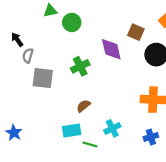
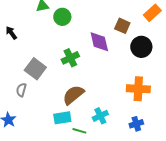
gray semicircle: (28, 56) -> (21, 90), moved
gray square: (43, 78) -> (35, 69), turned 30
brown semicircle: (83, 106) -> (73, 95), size x1.6

